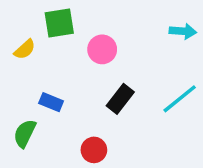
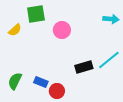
black rectangle: (120, 99) -> (84, 67), moved, turned 36
blue rectangle: (51, 102) -> (41, 82), moved

